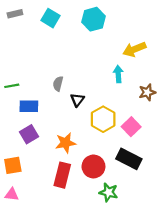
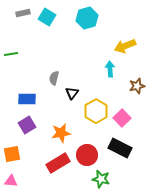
gray rectangle: (15, 14) -> (23, 13), moved
green line: (12, 86) -> (11, 54), moved
red rectangle: (62, 175) -> (58, 163), turned 45

